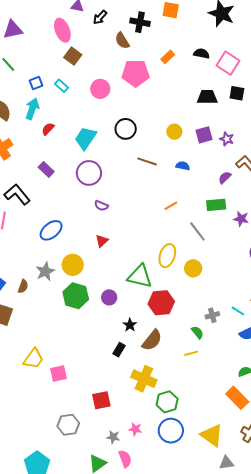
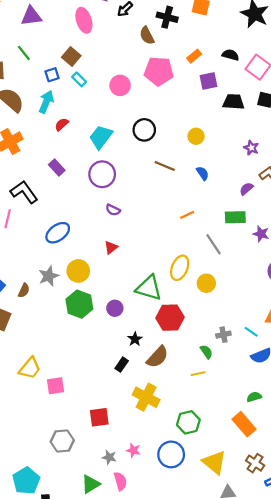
brown square: (73, 56) -> (71, 56), moved
purple square: (204, 135) -> (209, 81), moved
blue semicircle: (183, 166) -> (203, 173), turned 40
green hexagon: (167, 402) -> (188, 422), moved

